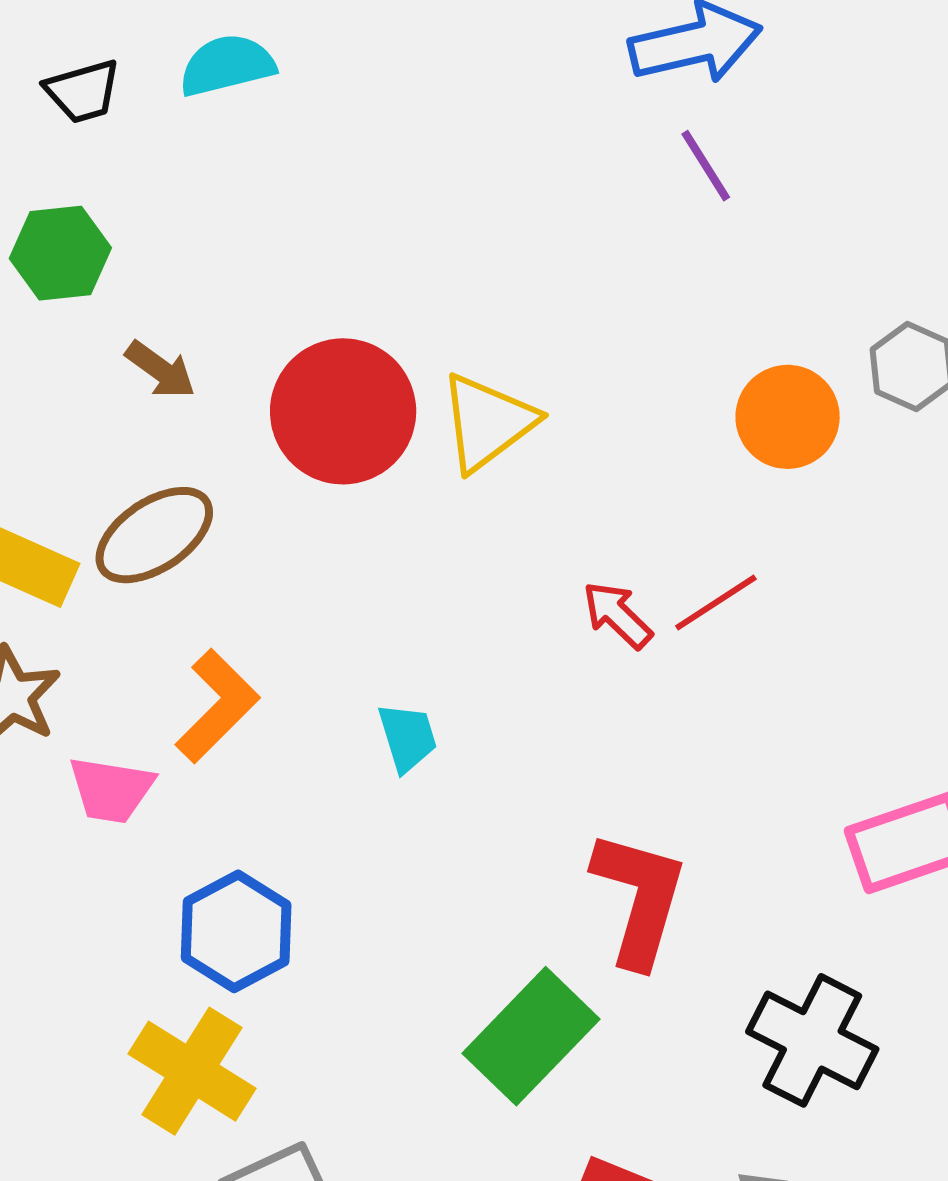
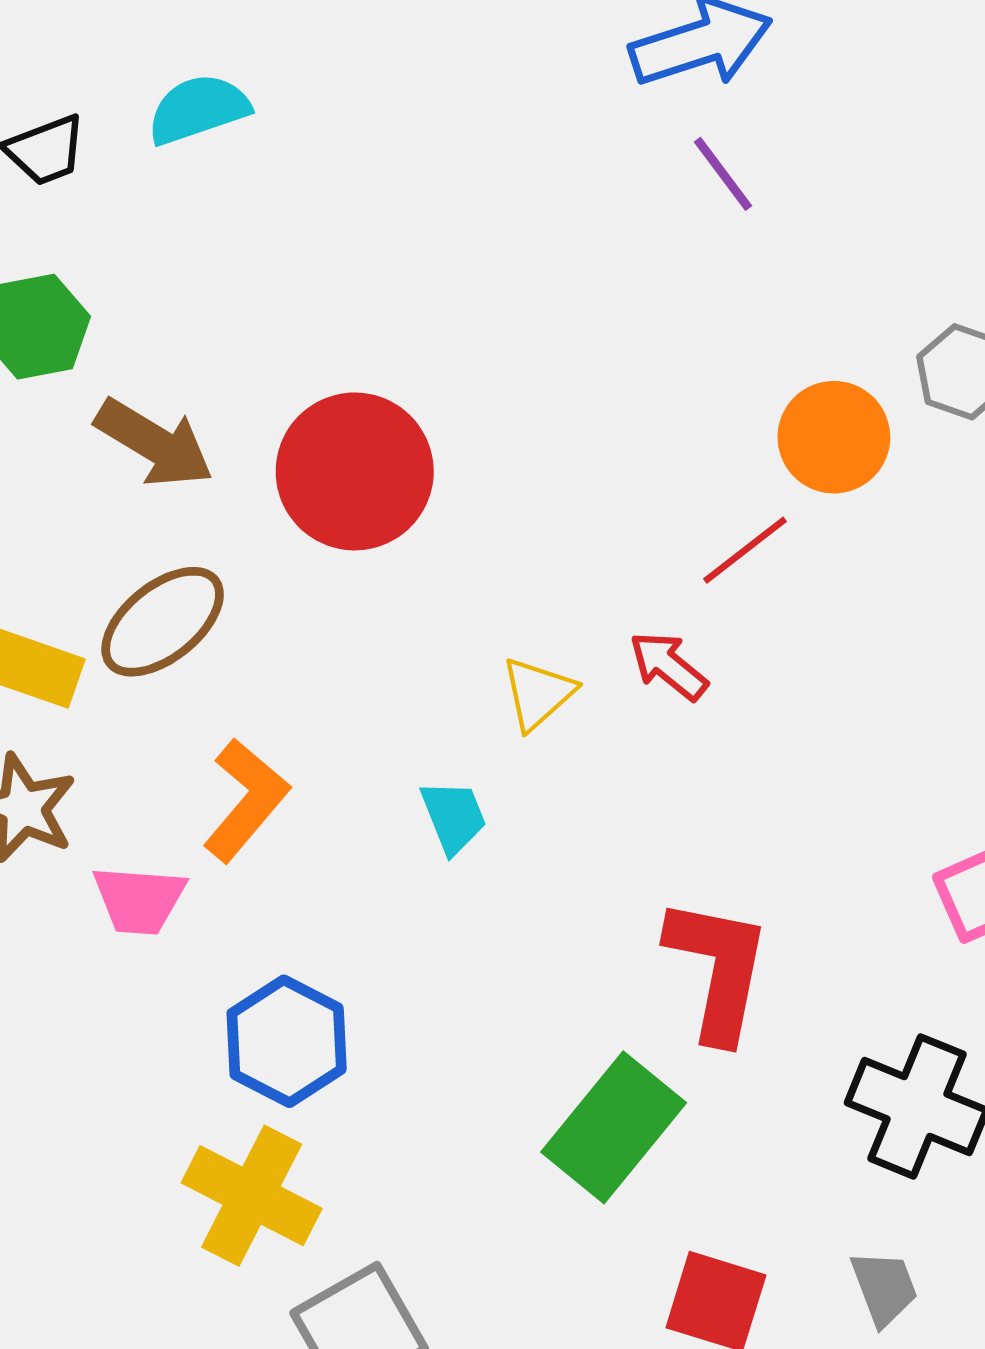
brown arrow: (161, 370) -> (154, 443), size x1.5
yellow triangle: (488, 422) -> (538, 693), moved, size x0.7
red line: (716, 602) -> (745, 550), moved

